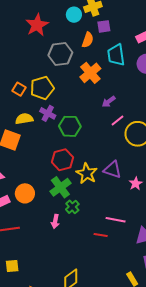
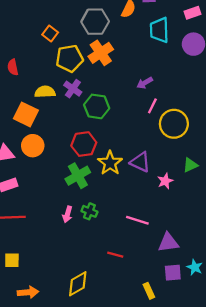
orange cross: (90, 73) -> (101, 53), moved
orange square: (19, 89) -> (50, 33), moved
pink line: (117, 120) -> (152, 106), turned -32
orange circle: (25, 193) -> (33, 146), moved
green cross: (72, 207) -> (89, 211), moved, turned -32
red line: (101, 235) -> (115, 255), moved

